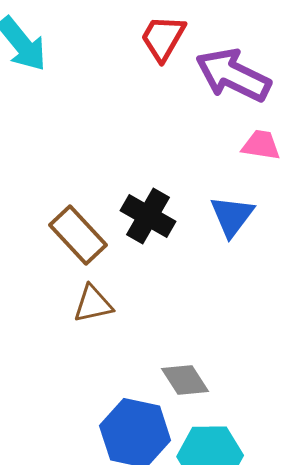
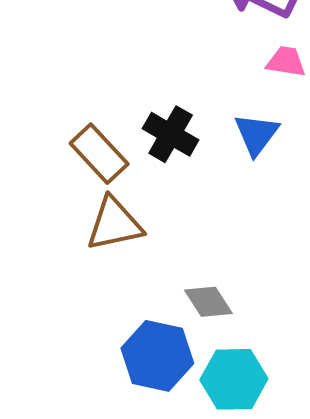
brown triangle: (93, 304) -> (114, 224), size x1.4

